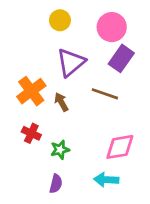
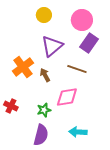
red cross: (31, 133) -> (11, 106), moved
pink diamond: (120, 147) -> (67, 97), moved
purple semicircle: (56, 184) -> (41, 135), size x1.5

